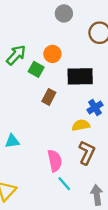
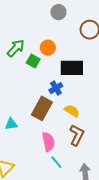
brown rectangle: (49, 97) -> (42, 108), moved, size x1.6
blue cross: (95, 107) -> (56, 88), moved
yellow semicircle: (81, 125) -> (72, 111), turned 42

